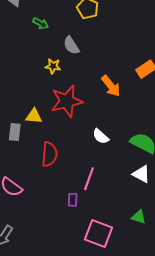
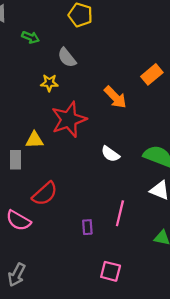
red semicircle: (49, 154) -> (45, 194), moved, turned 50
pink line: (89, 179) -> (120, 213), moved
pink square: (99, 233) -> (111, 271), moved, size x0.7

